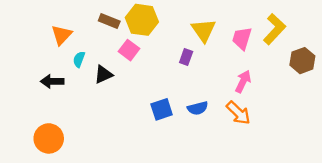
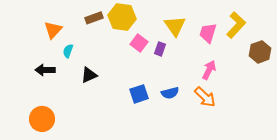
brown rectangle: (109, 21) -> (94, 18), turned -42
pink square: (129, 50) -> (139, 43), moved
black triangle: (103, 74) -> (89, 75), moved

